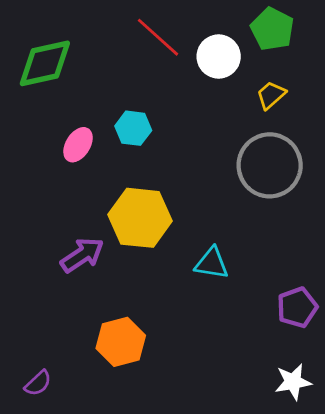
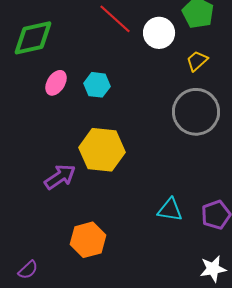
pink ellipse: (78, 145) -> (56, 83), moved
cyan triangle: (212, 263) -> (170, 210), moved

